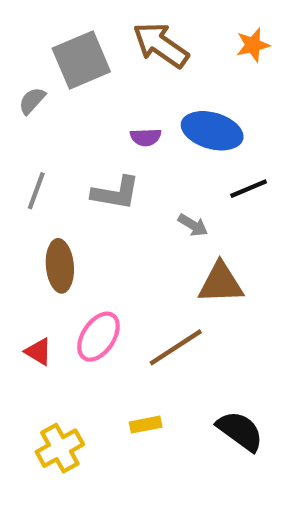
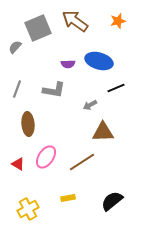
gray arrow: (193, 225) -> (90, 105), turned 120
black semicircle: (240, 431) -> (112, 201), turned -75

